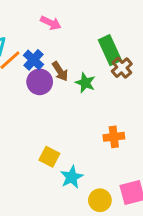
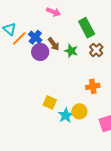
pink arrow: (51, 23) -> (53, 12), moved
brown cross: (122, 68) -> (96, 50), moved
yellow circle: (100, 200) -> (79, 111), moved

